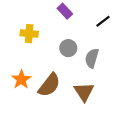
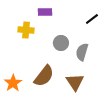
purple rectangle: (65, 11) -> (45, 12), moved, turned -48
orange star: (21, 79) -> (13, 83), moved

